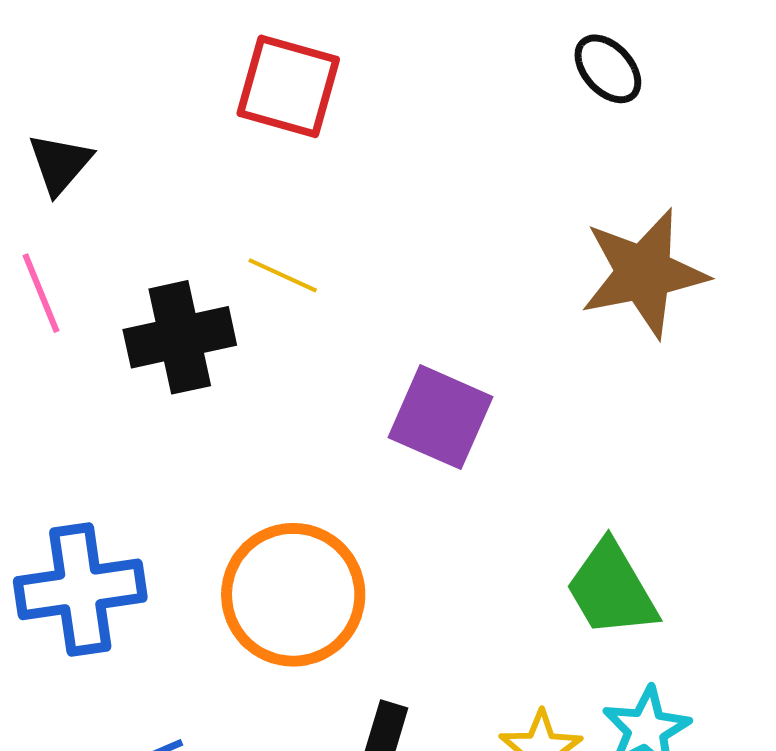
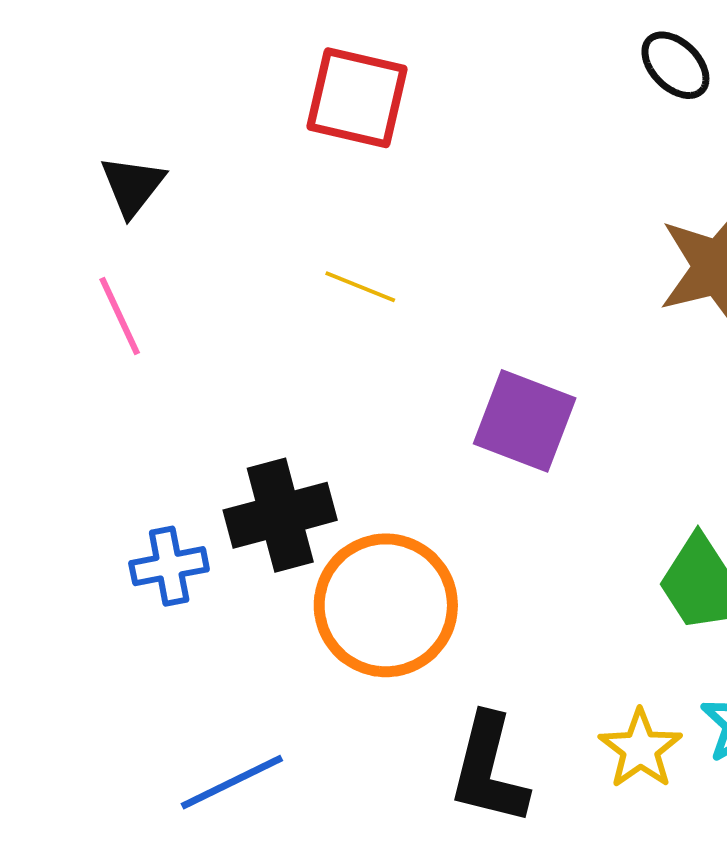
black cross: (180, 337) -> (280, 515), moved
blue cross: (80, 589) -> (169, 566), moved, size x0.6

